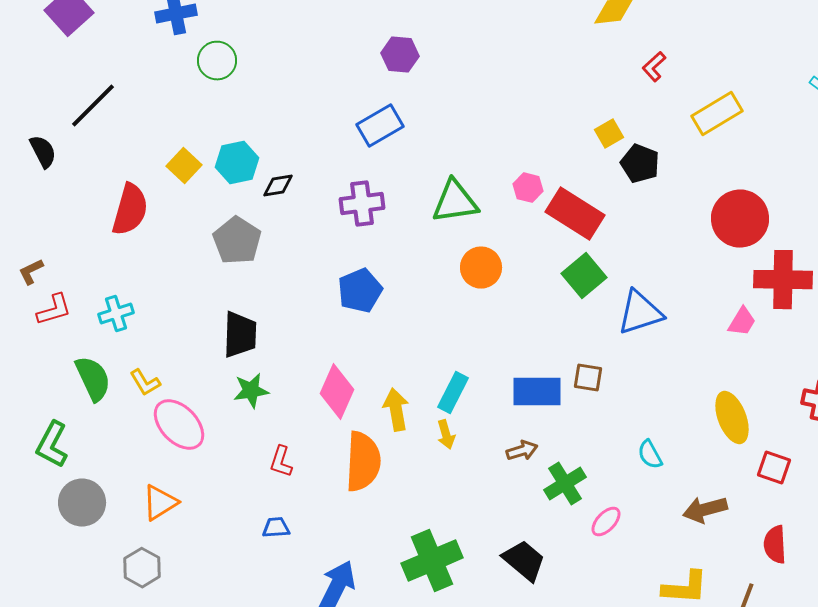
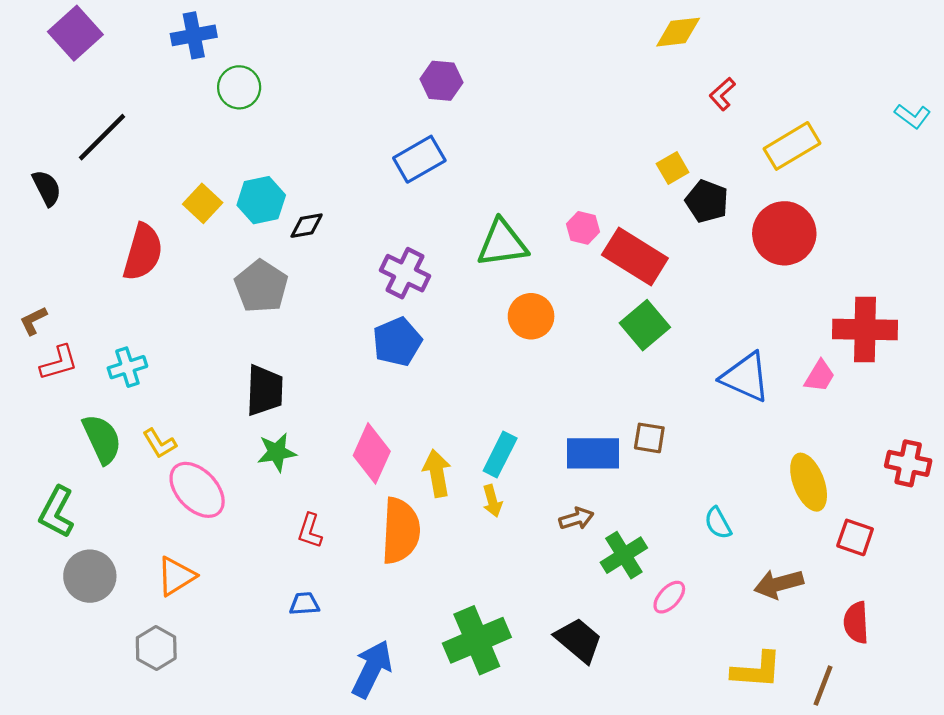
purple cross: (362, 204) -> (405, 273), moved, turned 33
red circle: (740, 219) -> (784, 233), moved
blue triangle: (640, 313) -> (746, 377), moved, turned 42

